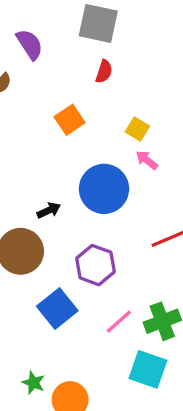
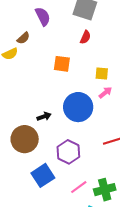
orange square: (70, 120) -> (62, 64), turned 36
yellow square: (137, 129) -> (102, 73), turned -32
pink arrow: (147, 160) -> (105, 93), turned 96

